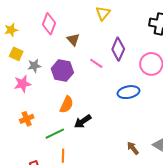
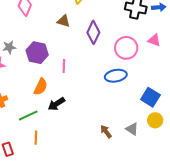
brown triangle: (73, 39) -> (64, 21), moved, turned -32
pink line: (96, 63) -> (64, 66), moved, turned 56
blue ellipse: (128, 92) -> (116, 76), moved

